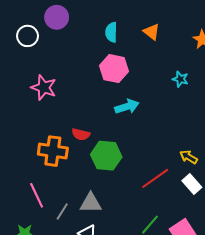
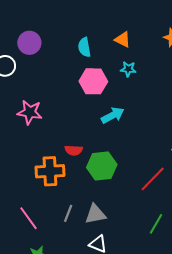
cyan star: (180, 79) -> (128, 69), moved
pink line: (37, 195) -> (28, 218), moved
gray line: (62, 211) -> (68, 213), moved

